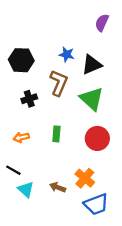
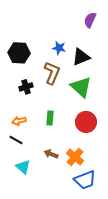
black line: (13, 170) -> (16, 140), moved
brown arrow: (58, 187) -> (51, 154), moved

